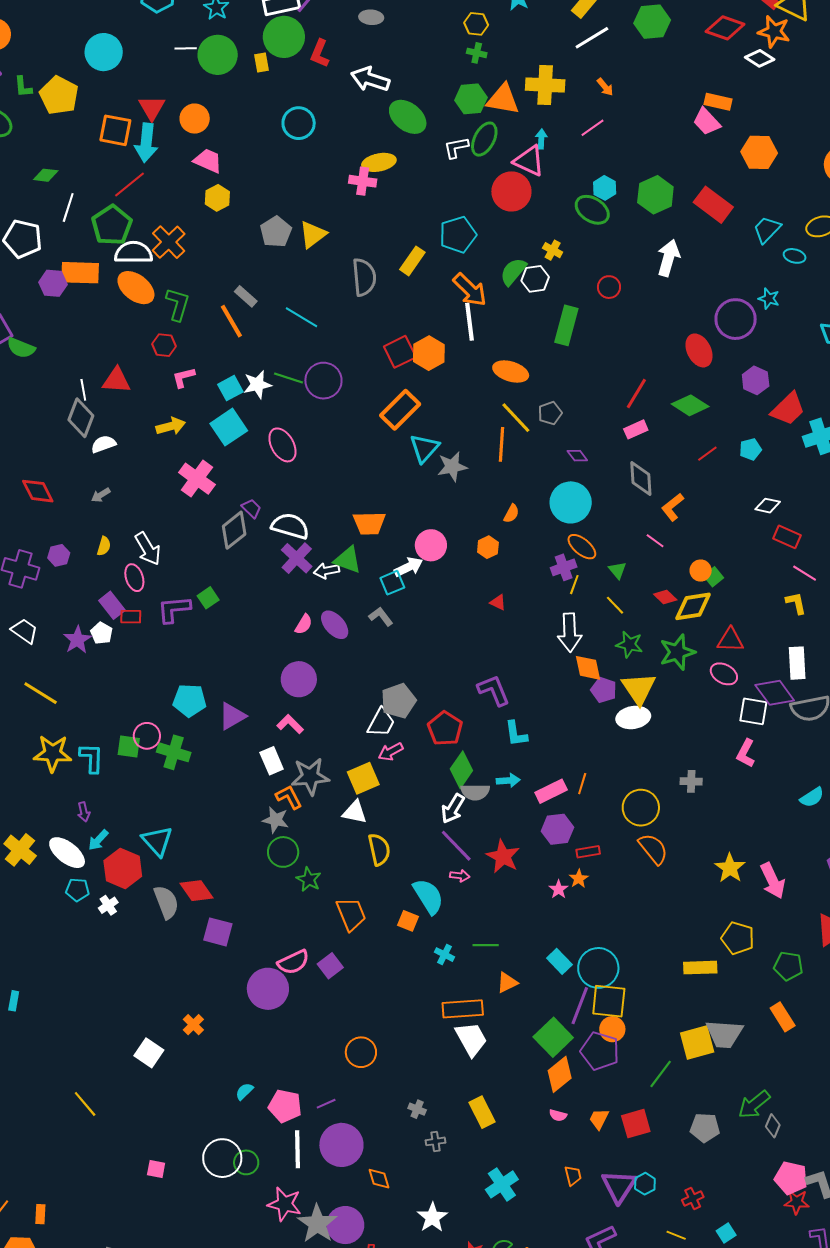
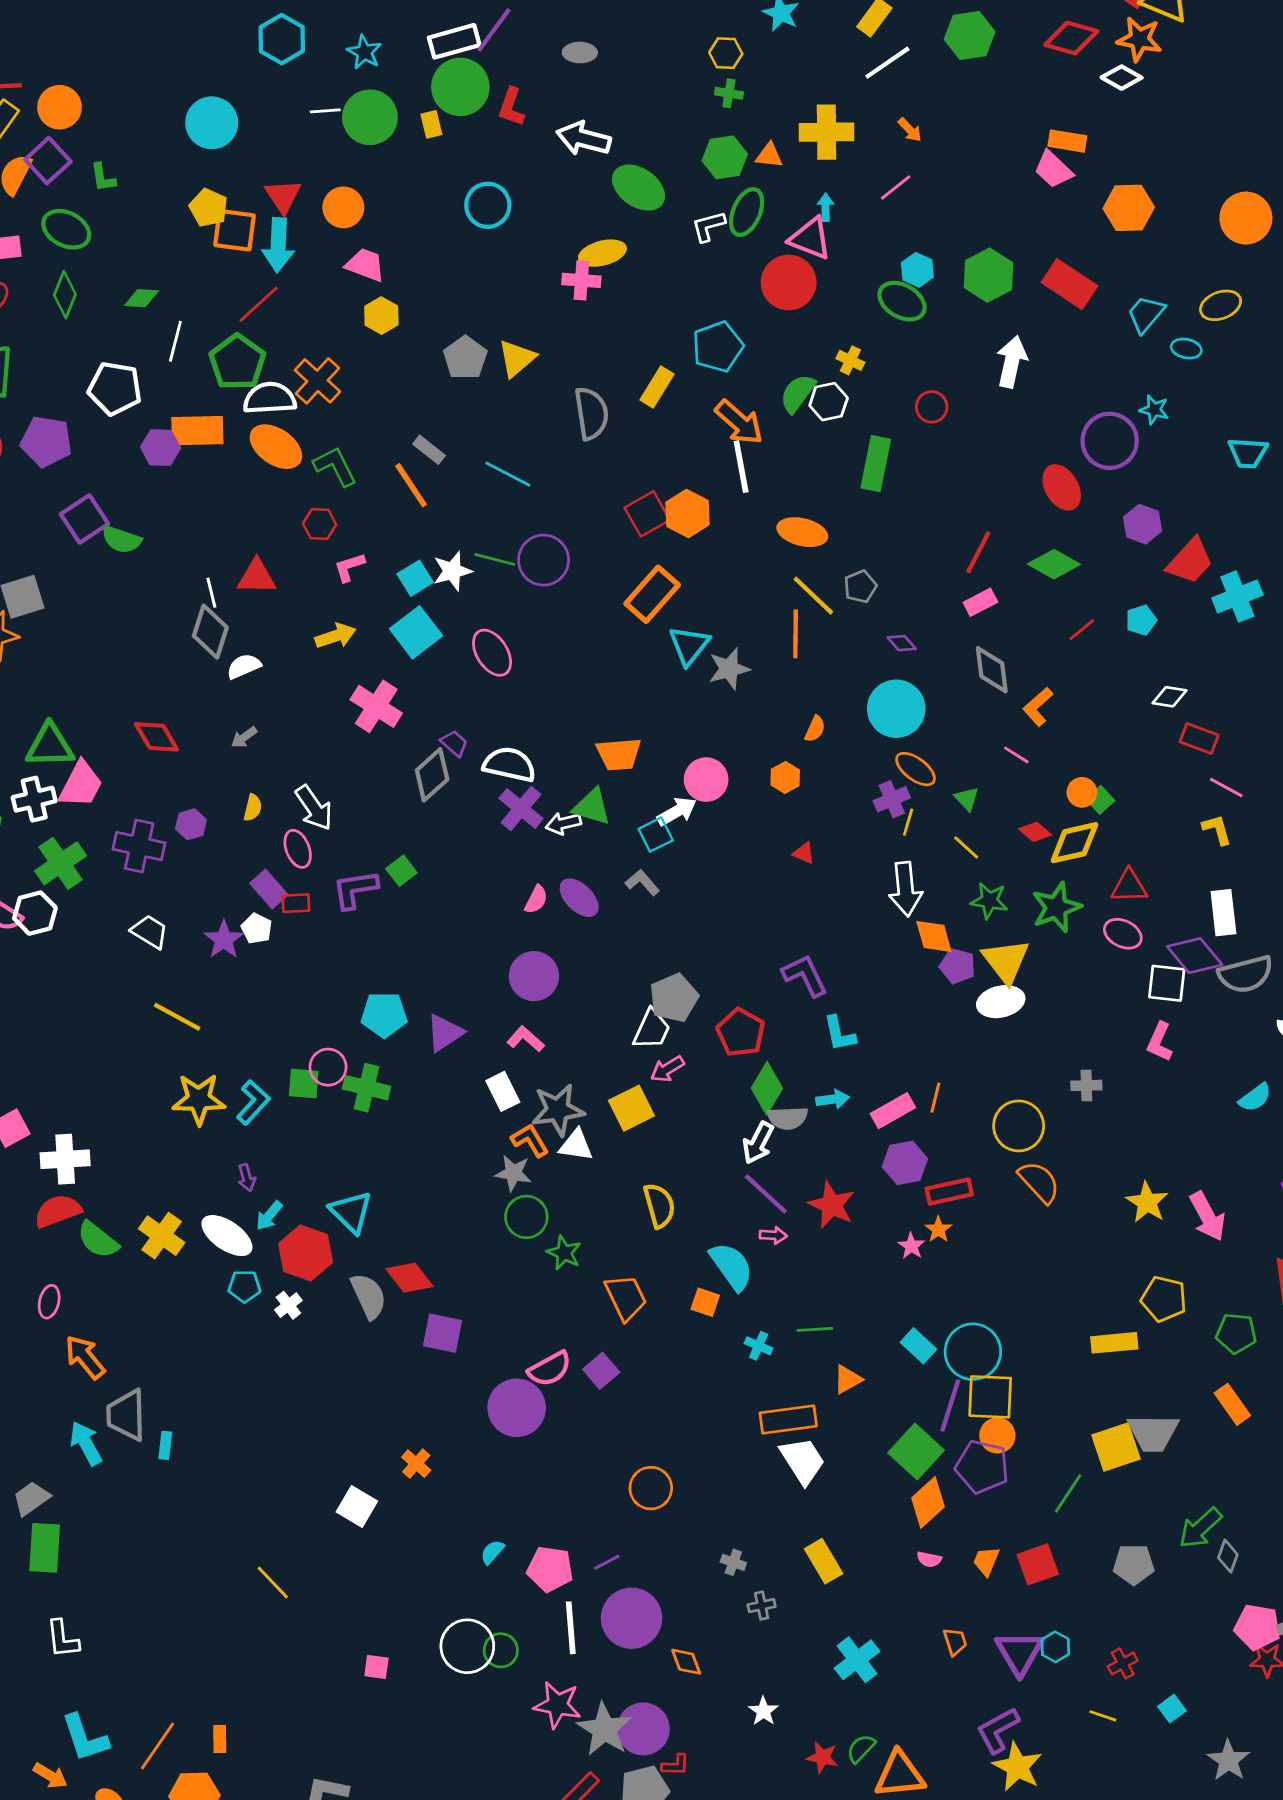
yellow pentagon: (59, 95) -> (208, 208), moved, size x0.7
orange triangle: (503, 99) -> (769, 155), size x0.6
green L-shape: (178, 304) -> (335, 466), turned -40
cyan L-shape: (92, 758) -> (253, 1102), turned 44
white triangle: (355, 812) -> (576, 1145), moved
red rectangle: (588, 852) -> (949, 1192), size x1.4
white star: (432, 1217) -> (763, 1711), size x0.7

